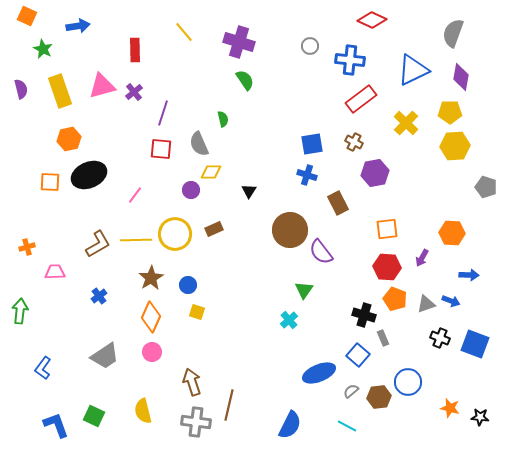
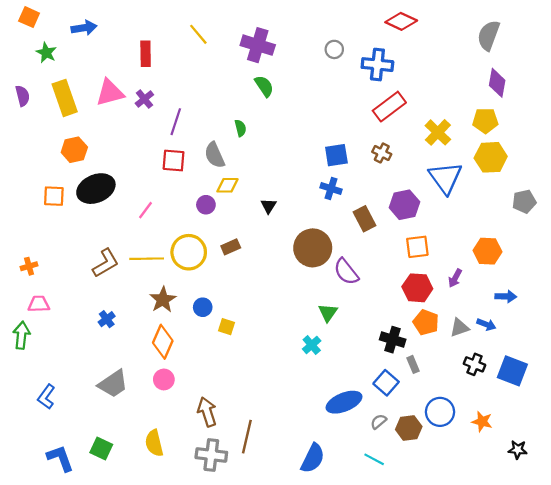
blue triangle: (413, 70) -> (445, 178), moved, turned -40
purple hexagon: (375, 173) -> (404, 205), moved
gray pentagon: (486, 187) -> (524, 202), turned -30
pink trapezoid: (55, 272) -> (39, 304), moved
yellow square: (197, 312) -> (226, 327), moved
orange star: (450, 408) -> (482, 422), moved

